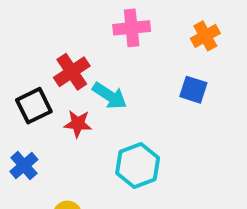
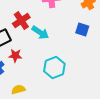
red star: (78, 124) -> (15, 56), moved

